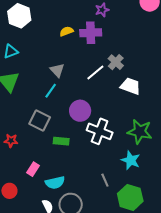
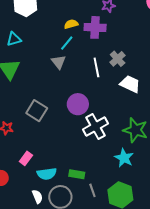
white line: (95, 73) -> (96, 67), turned -66
cyan line: (51, 91) -> (67, 43), moved
white cross: (100, 131) -> (95, 126), turned 35
green rectangle: (61, 141) -> (77, 174), moved
gray line: (105, 180) -> (92, 190), moved

